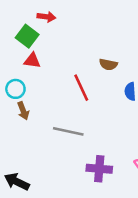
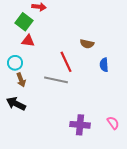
gray line: (68, 131) -> (56, 80), moved
black arrow: (17, 182) -> (16, 104), moved

